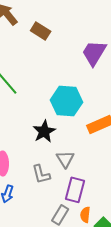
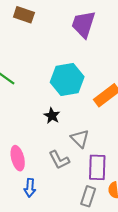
black star: (44, 131) -> (52, 116), size x0.7

